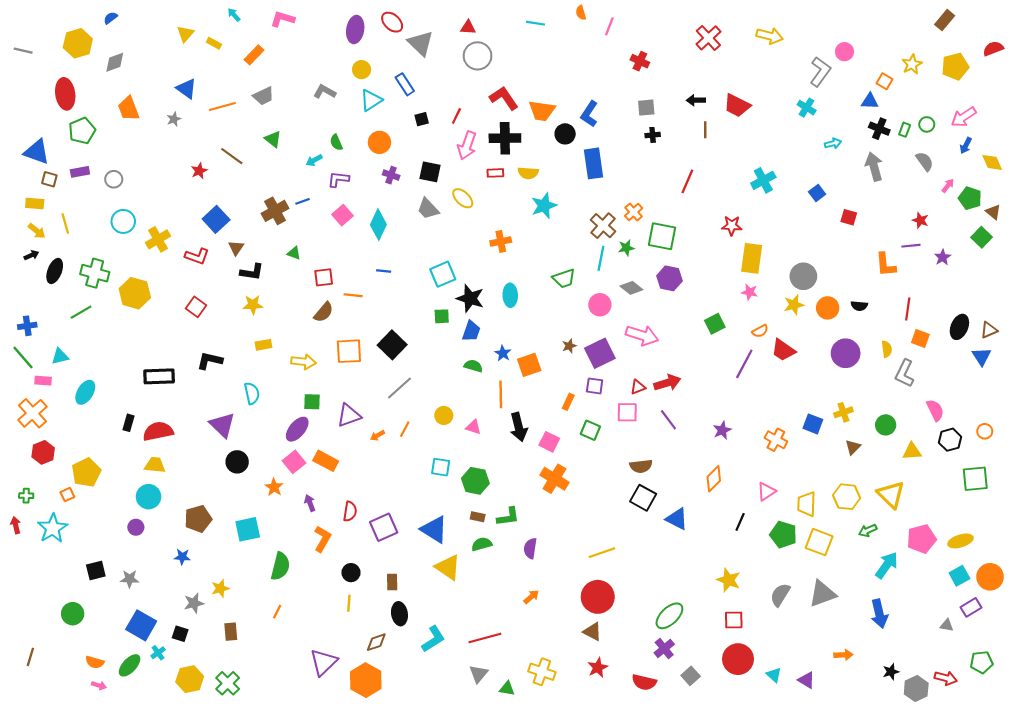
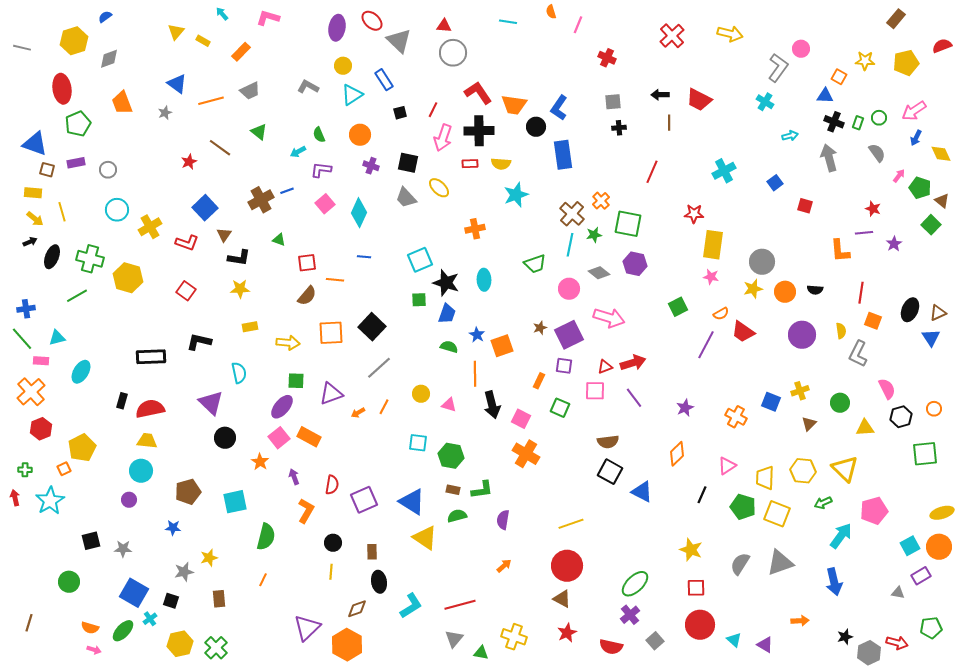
yellow star: (912, 64) -> (865, 61), turned 30
yellow ellipse: (960, 541) -> (942, 513), moved

